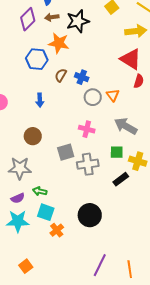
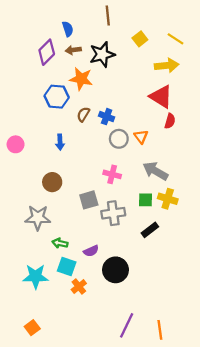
yellow cross: (138, 161) -> (168, 199), moved
purple semicircle: (18, 198) -> (91, 251), moved
orange square: (26, 266) -> (32, 328), moved

